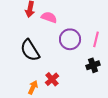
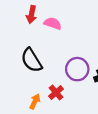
purple circle: (70, 39) -> (77, 69), moved

